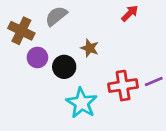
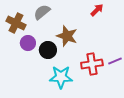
brown star: (90, 48) -> (67, 36), size x1.5
cyan star: (82, 103) -> (61, 77), turned -30

